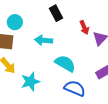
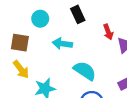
cyan circle: (15, 22) -> (40, 19), moved

